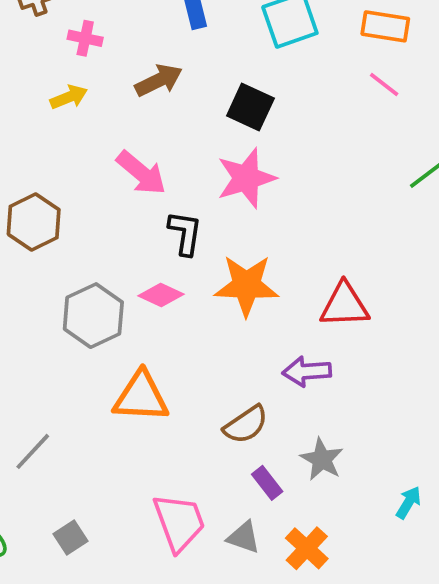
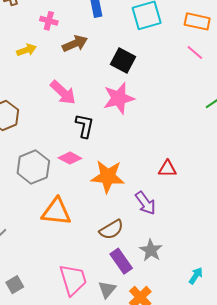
pink cross: (85, 38) -> (49, 21), moved
orange star: (246, 285) -> (108, 177), moved
red triangle: (344, 305) -> (167, 169), size x0.7
purple arrow: (307, 371) -> (145, 203), turned -125
purple rectangle: (267, 483) -> (121, 261), size x1.4
gray triangle: (244, 537) -> (107, 290), turned 48

